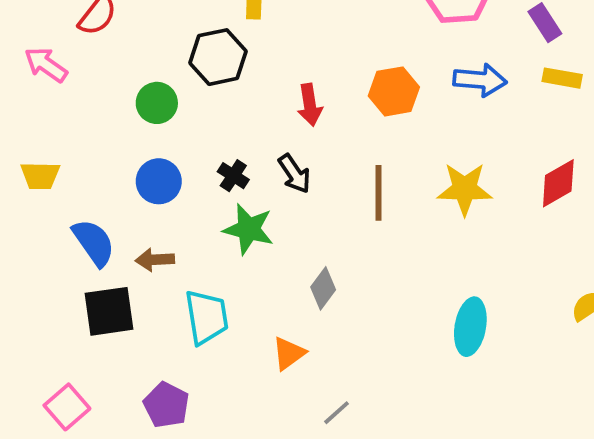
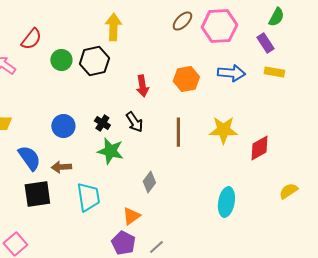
green circle: (157, 103) -> (61, 60), moved
red diamond: (558, 183) -> (259, 148), moved
purple pentagon: (166, 405) -> (123, 243), moved

